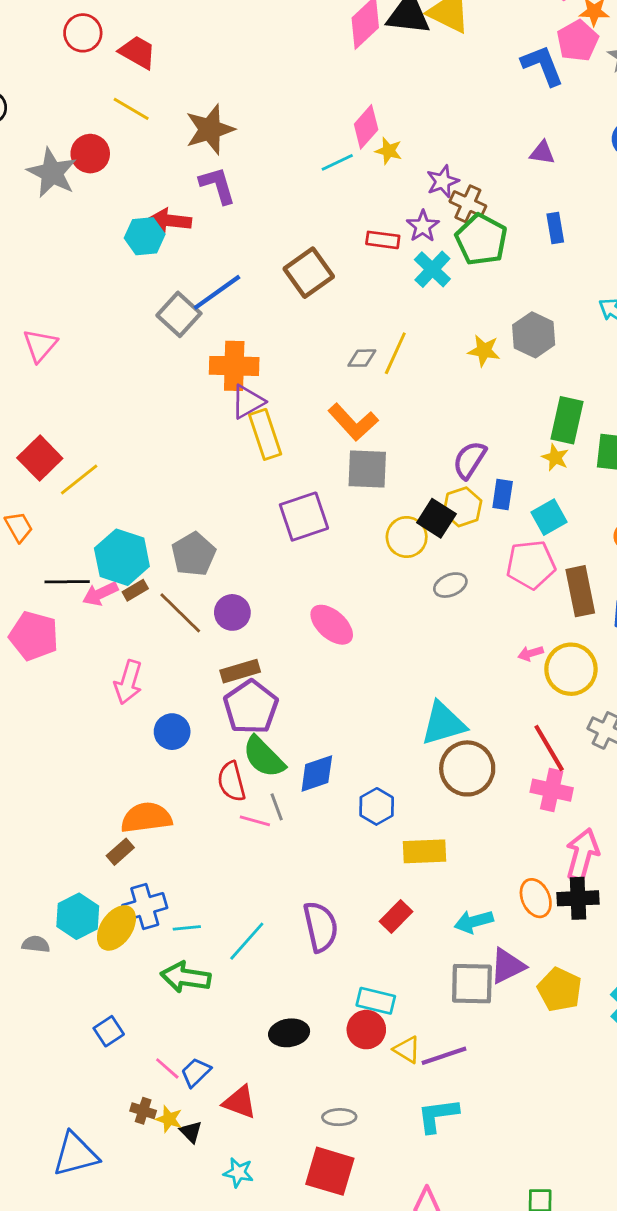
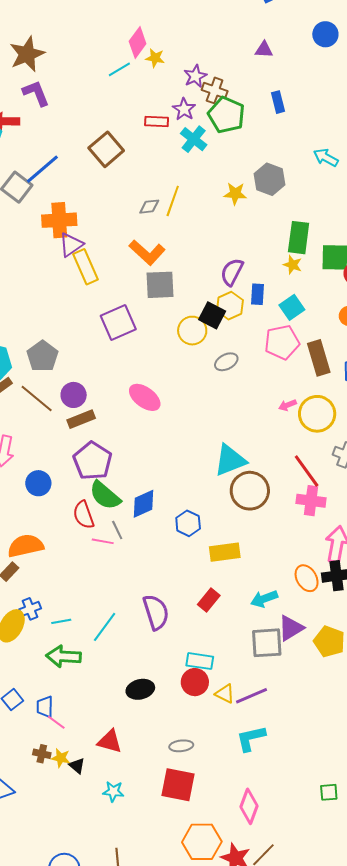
brown rectangle: (240, 671) -> (81, 419), moved
blue cross: (145, 906) -> (30, 609), size x0.7
blue trapezoid: (196, 1072) -> (45, 707), moved, turned -40

